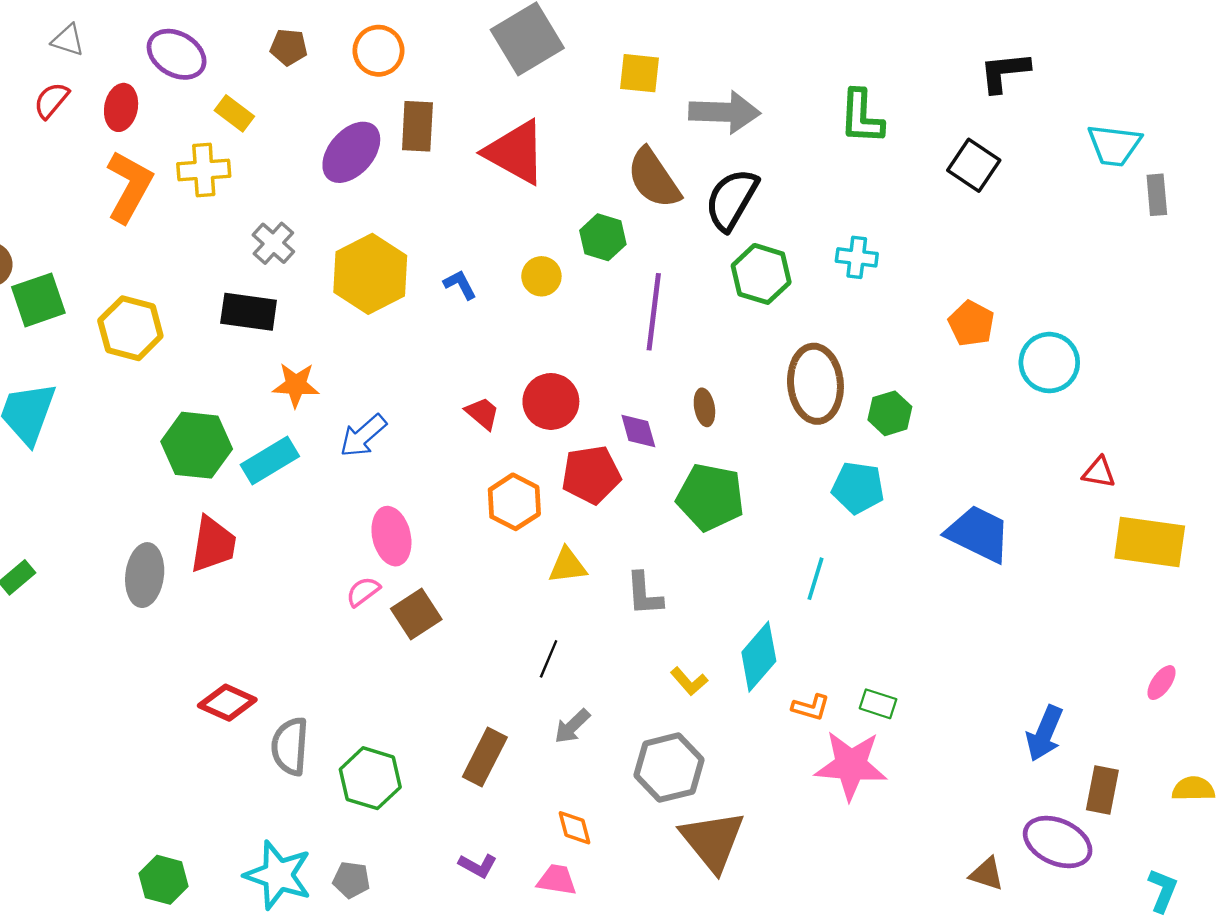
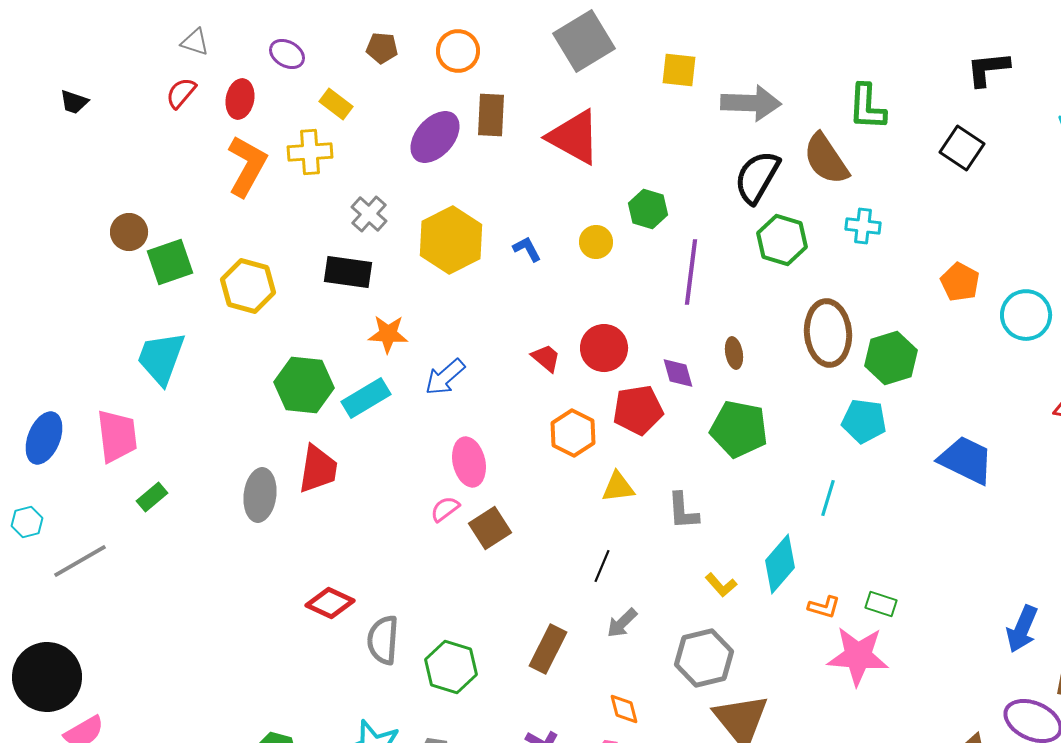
purple ellipse: (177, 54) -> (287, 54), size x0.7
brown semicircle: (654, 178) -> (826, 159), moved
green hexagon: (890, 413) -> (891, 358), size x1.4

